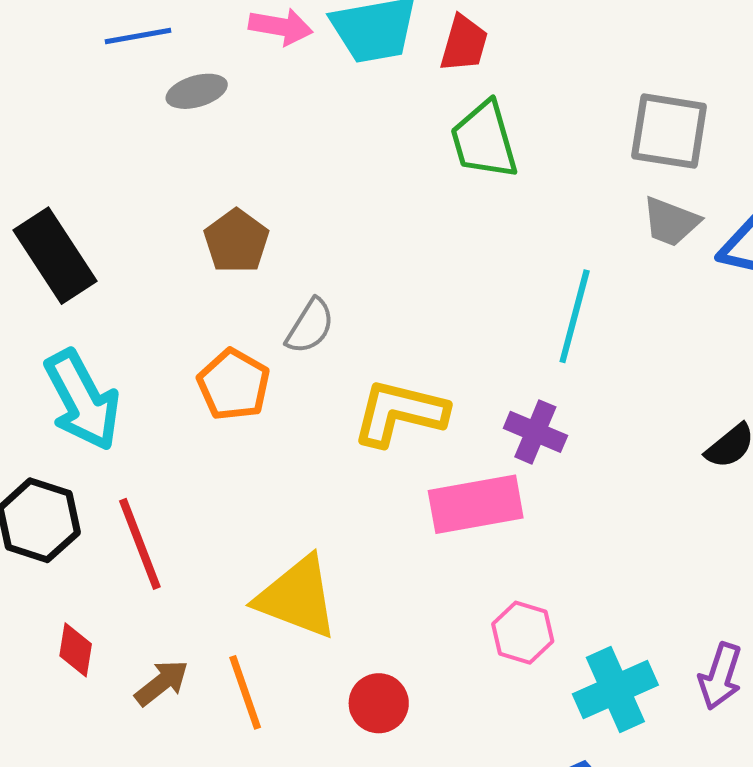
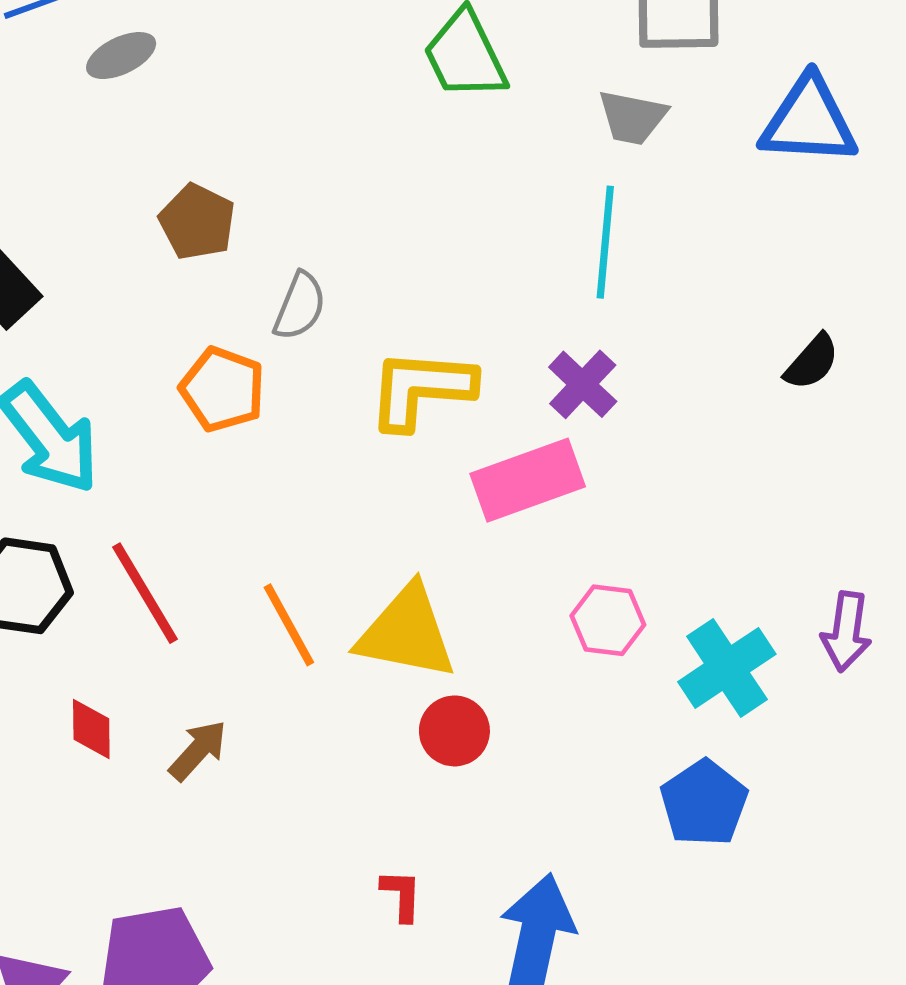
gray trapezoid: (671, 222) -> (632, 117), moved
purple cross: (535, 432) -> (583, 384), turned 30
yellow triangle: (297, 597) -> (407, 632), moved
orange line: (245, 692) -> (289, 625), moved

